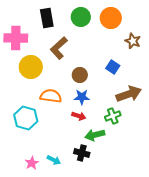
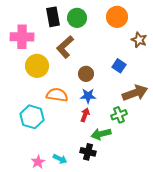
green circle: (81, 17) -> (77, 18), moved
red arrow: (79, 116) -> (85, 115), turned -88

